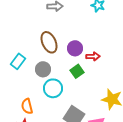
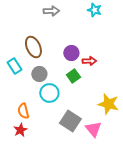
brown ellipse: (49, 42) -> (33, 47), moved
cyan rectangle: (18, 61) -> (14, 66), turned -70

